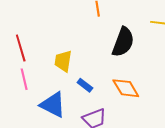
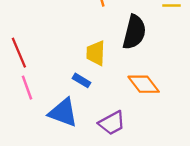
yellow trapezoid: (63, 61) -> (96, 53), moved
blue rectangle: (85, 85) -> (81, 80), moved

